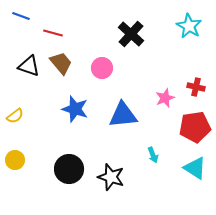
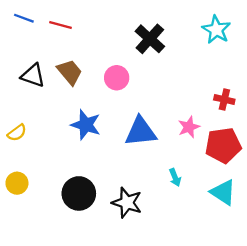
red line: (53, 33) -> (60, 25), moved
pink star: (165, 98) -> (189, 127), moved

